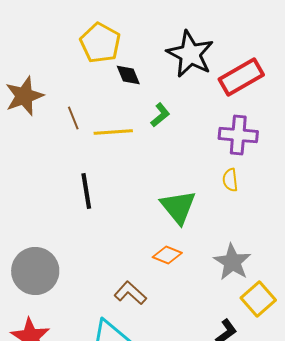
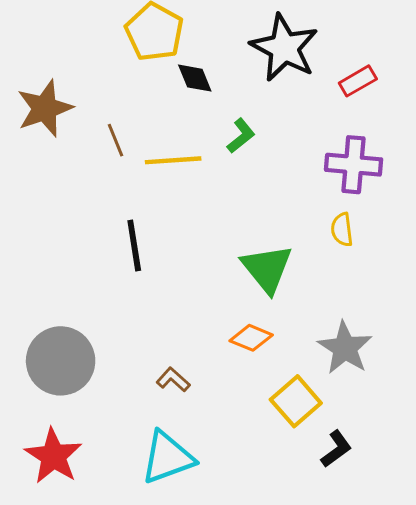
red rectangle: (241, 77) -> (358, 81), size x0.6
brown L-shape: (130, 293) -> (173, 380), moved, size x0.7
yellow square: (258, 299) -> (296, 401), moved

